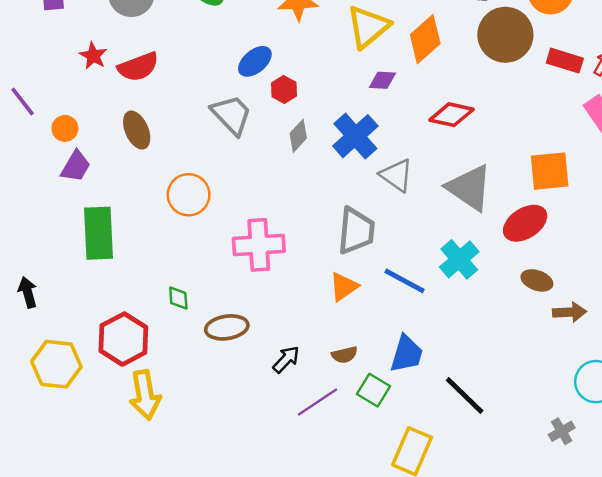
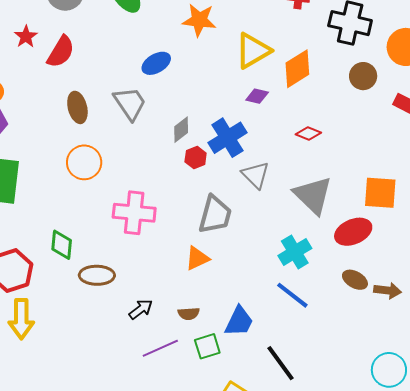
brown circle: (505, 35) -> (363, 76), size x0.6
red semicircle: (138, 67) -> (61, 52), turned -48
red hexagon: (284, 89) -> (196, 157), moved
red diamond: (451, 115) -> (308, 134), size x0.7
brown ellipse: (137, 130) -> (77, 107), moved
blue line: (404, 281) -> (292, 295), moved
green diamond: (178, 298) -> (62, 245), size x1.4
brown arrow: (570, 312) -> (388, 290), moved
green square: (373, 390) -> (207, 346), turned 32

